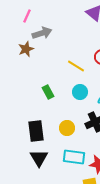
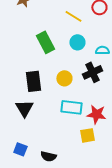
green rectangle: (48, 92) -> (45, 42), size x1.5
black triangle: (39, 158) -> (24, 108), moved

